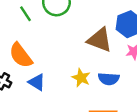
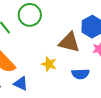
yellow star: (81, 78) -> (49, 64), moved

